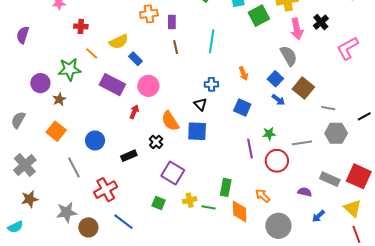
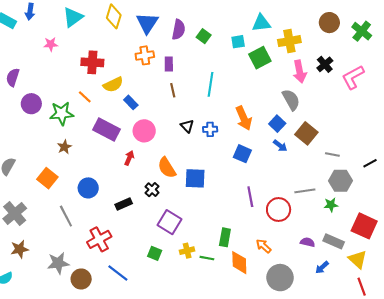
red cross: (81, 26) -> (92, 62), moved, size x1.5
pink L-shape: (348, 48) -> (353, 77), moved
orange arrow: (243, 74) -> (244, 118), size x1.6
purple circle: (40, 83) -> (31, 104), moved
brown star: (59, 99) -> (64, 147), moved
black triangle: (200, 104) -> (187, 126), moved
green star: (269, 134) -> (331, 205), moved
gray rectangle: (330, 179) -> (334, 241), moved

